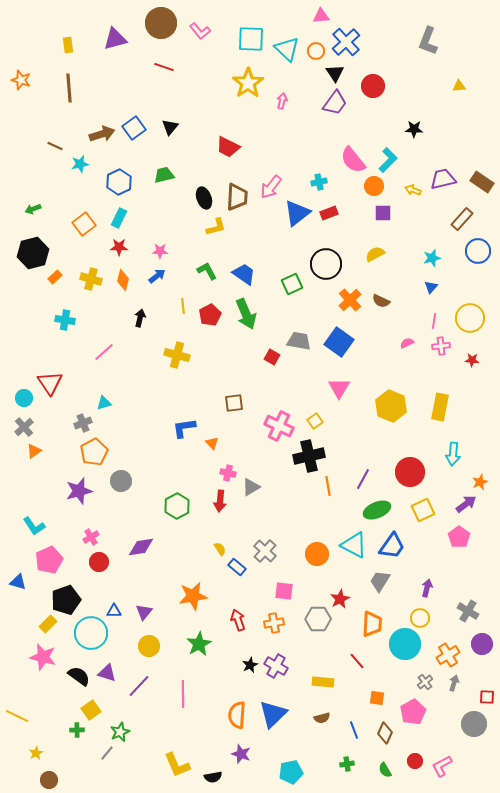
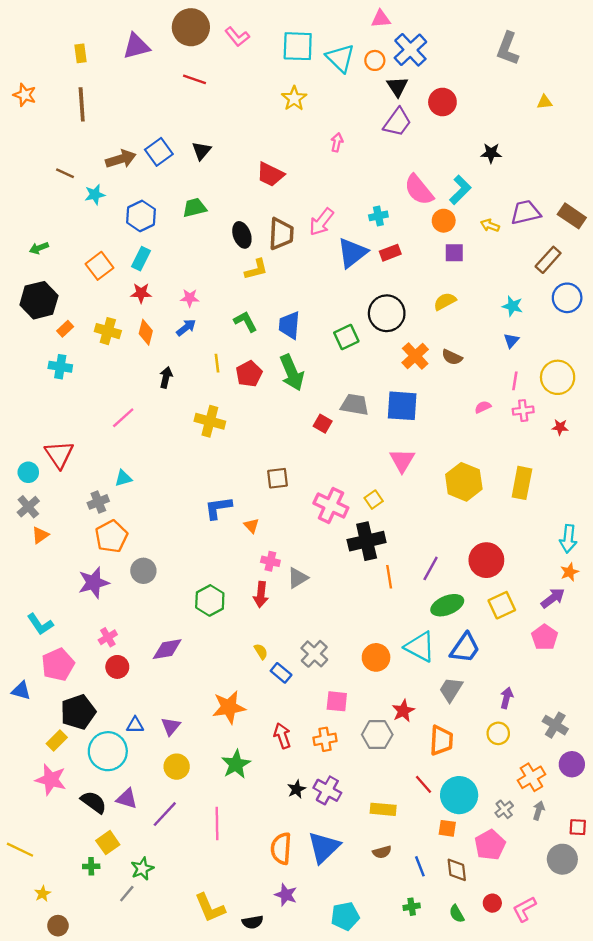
yellow star: (248, 83) -> (294, 98), size x0.7
pink arrow: (282, 101) -> (337, 142), moved
cyan star: (432, 258) -> (512, 306), turned 30
blue trapezoid: (244, 274) -> (289, 325), turned -120
cyan cross: (65, 320) -> (60, 367), moved
blue square: (339, 342) -> (402, 406), turned -32
cyan arrow: (453, 454) -> (568, 539), moved
cyan circle: (405, 644) -> (459, 795), moved
brown diamond: (385, 733) -> (457, 870), turned -30

